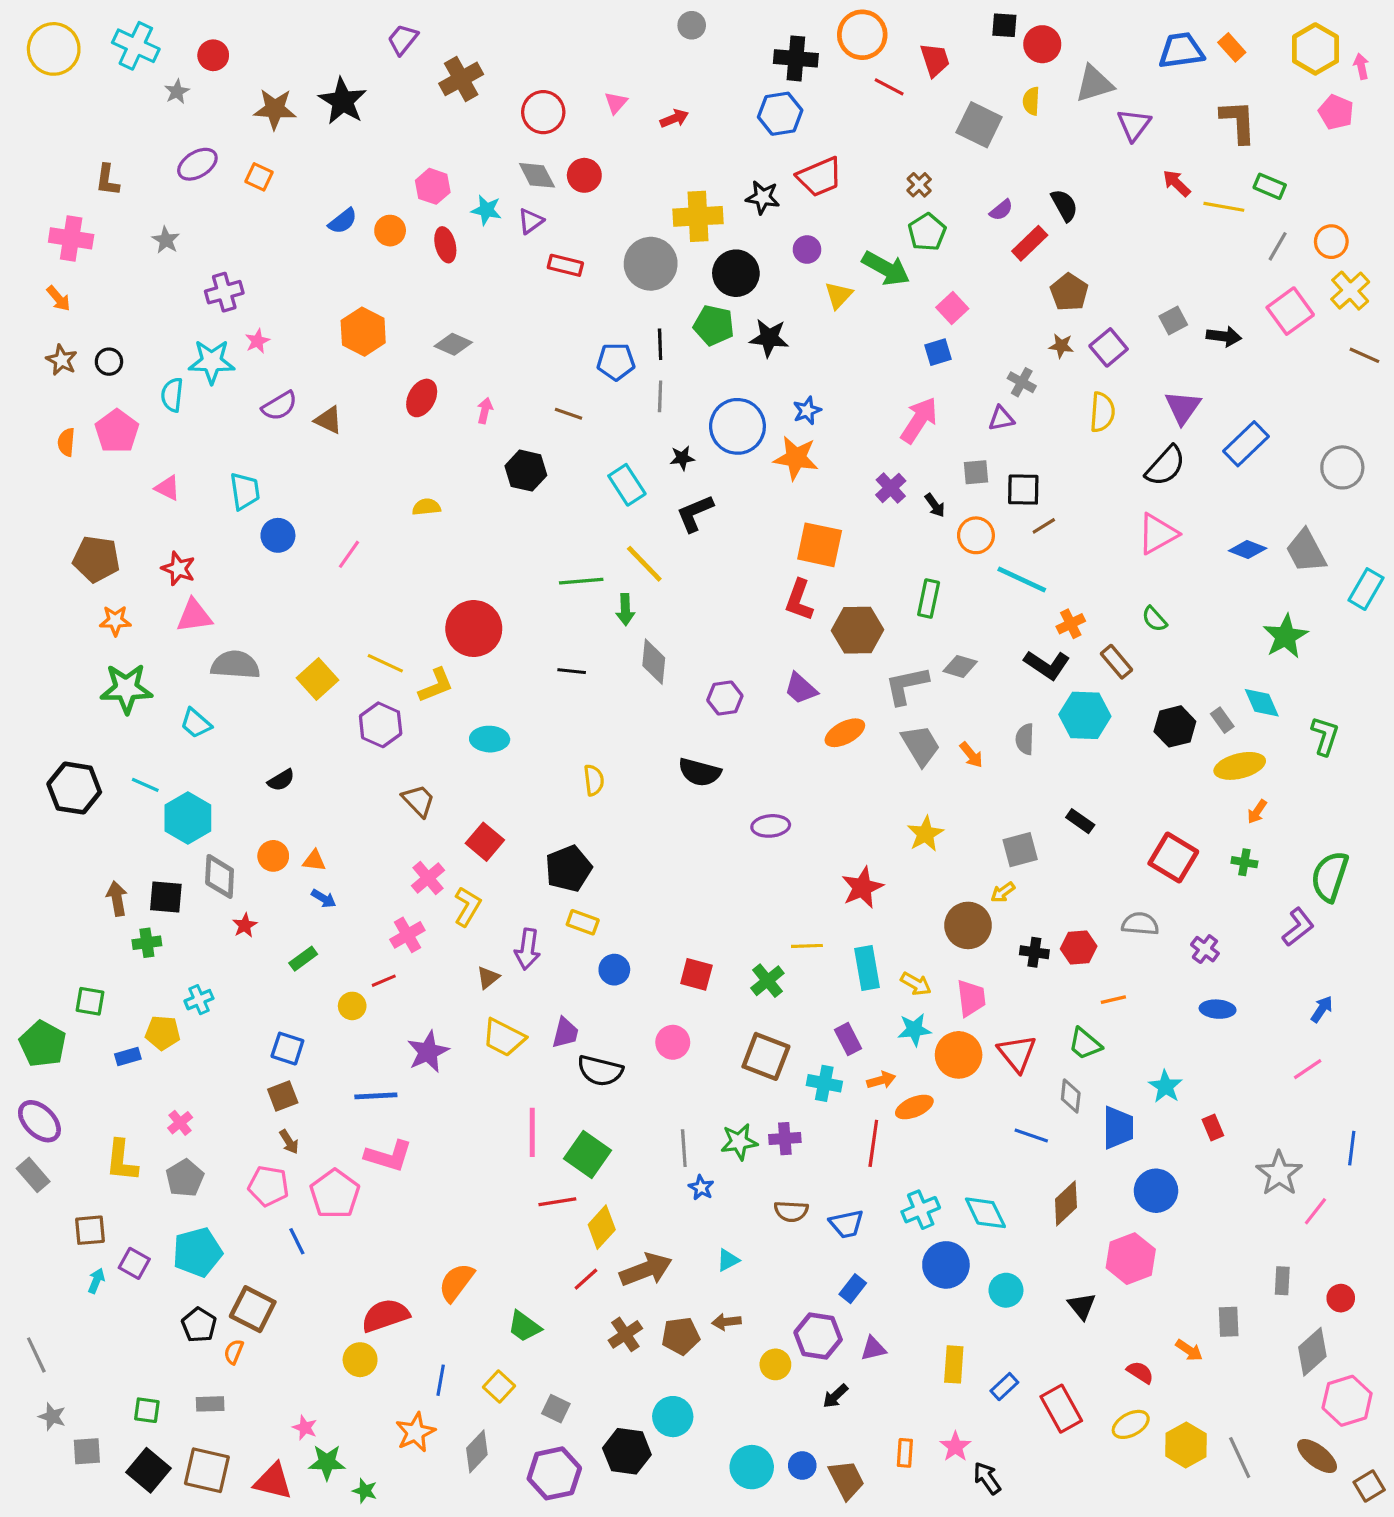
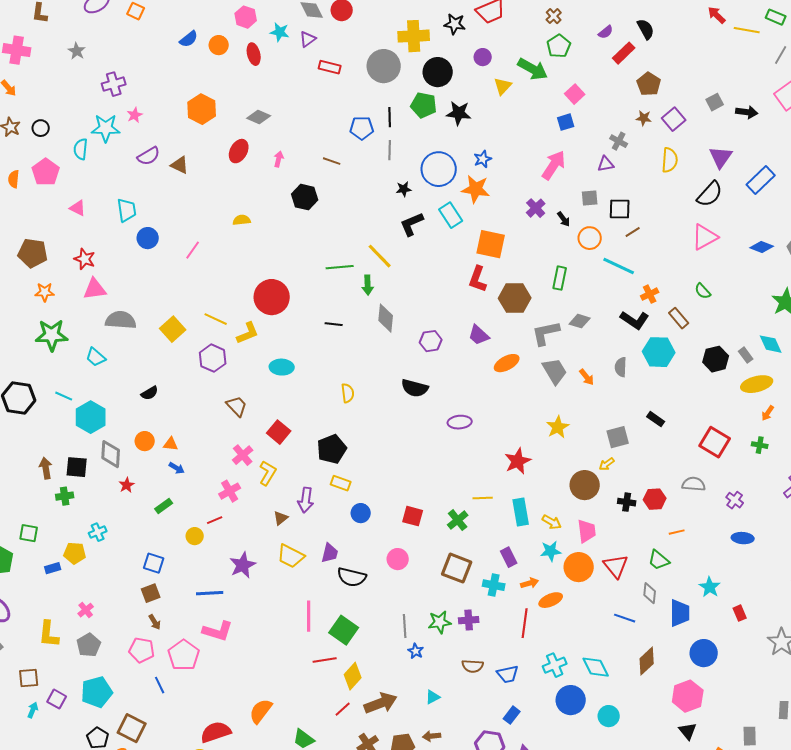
cyan rectangle: (627, 485) -> (451, 215), moved
black triangle: (1082, 1306) -> (688, 731), moved

